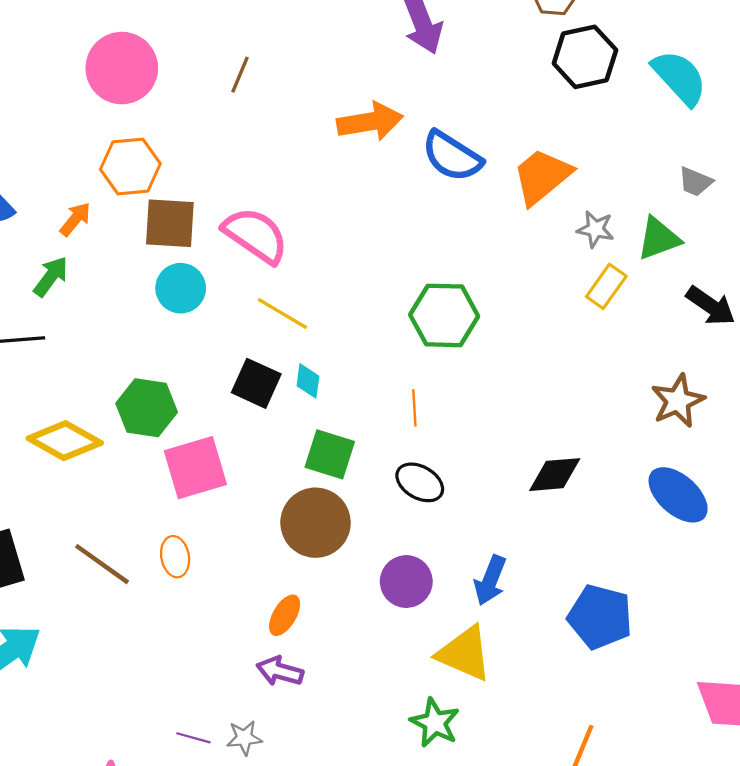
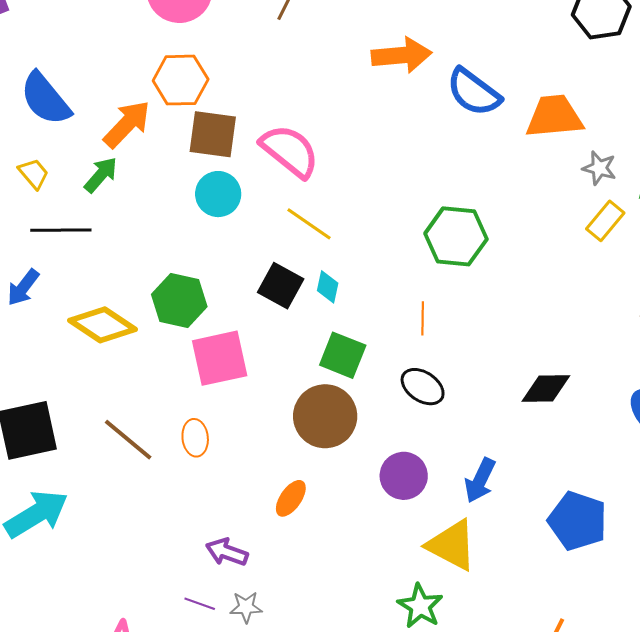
orange trapezoid: (542, 176) -> (554, 117), turned 30
orange arrow: (75, 219) -> (127, 124), size x1.6
purple arrow: (280, 671) -> (227, 552), moved

